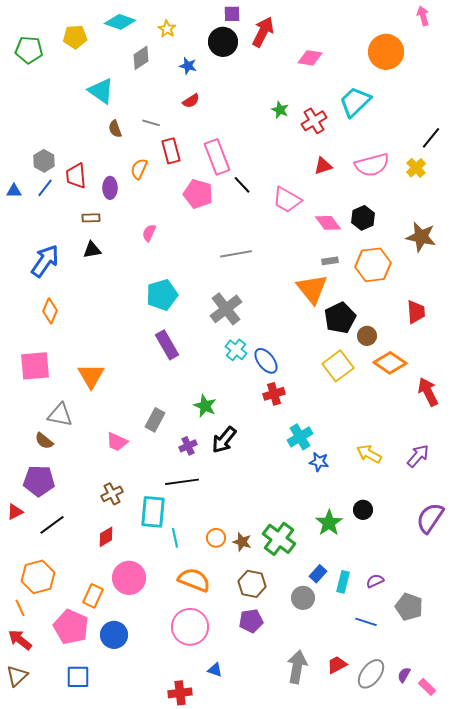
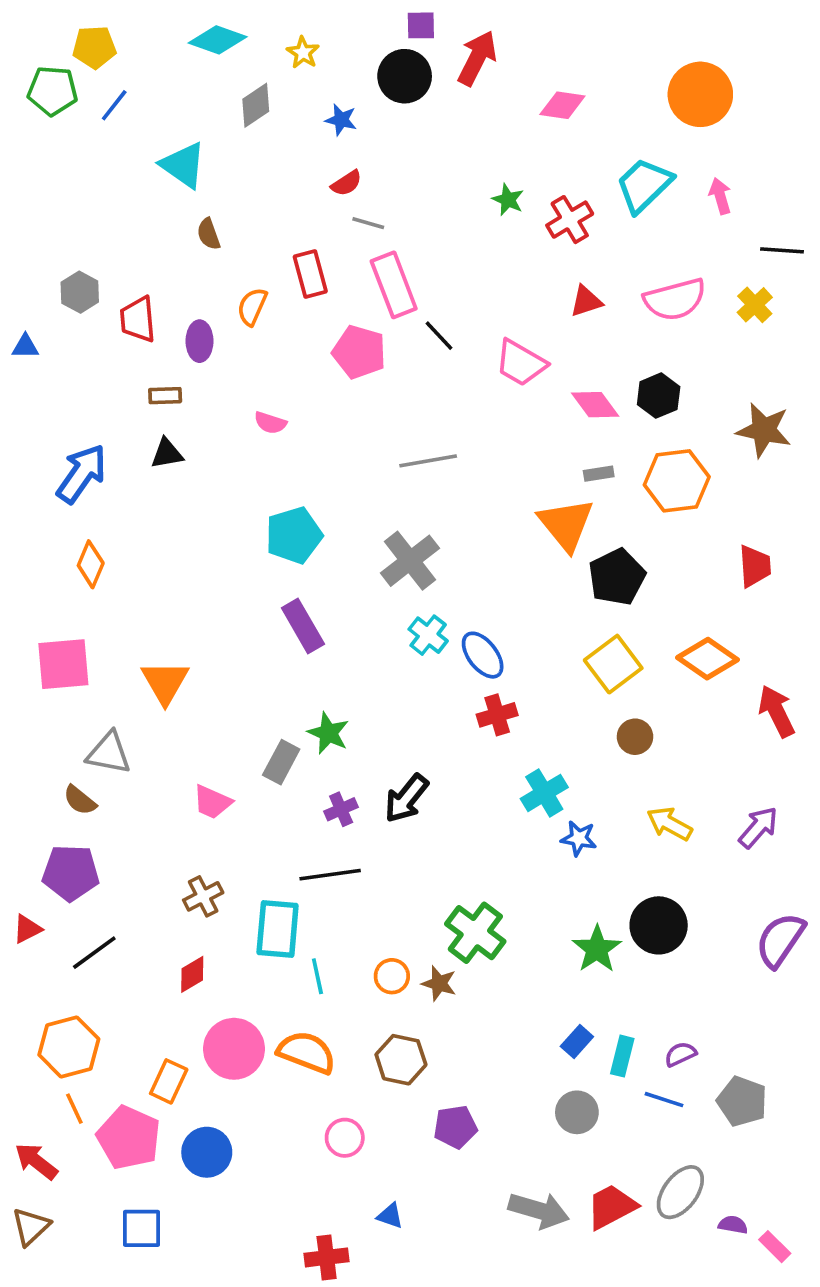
pink arrow: (423, 16) -> (720, 196), moved
yellow pentagon: (75, 37) -> (94, 47), moved
gray line: (151, 123) -> (368, 223), moved
black line: (431, 138) -> (782, 250), turned 55
blue line: (45, 188) -> (114, 105), moved
pink semicircle: (149, 233) -> (270, 423), turned -96
brown circle: (367, 336) -> (635, 737), moved
green star: (205, 406) -> (328, 733), moved
black circle: (363, 510) -> (659, 925), size x1.6
green cross: (279, 539) -> (475, 933), moved
orange semicircle: (194, 580) -> (307, 1052), moved
brown hexagon: (252, 584) -> (401, 1060), moved
gray circle: (303, 598) -> (577, 1112), moved
orange line: (20, 608) -> (74, 1109), moved
blue line: (366, 622) -> (664, 1100), moved
pink circle: (190, 627) -> (345, 1138), size x0.6
red trapezoid: (337, 665) -> (611, 1207), size x1.4
gray arrow: (297, 667) -> (539, 1210), turned 96
gray ellipse: (371, 674) -> (680, 1192), moved
purple semicircle: (404, 675) -> (733, 1225), turned 70

